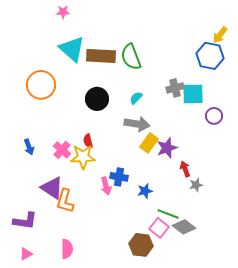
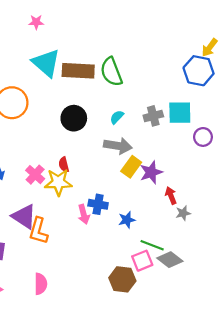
gray cross: (175, 88) -> (153, 116), moved
pink square: (159, 228) -> (142, 261), turned 30

